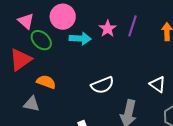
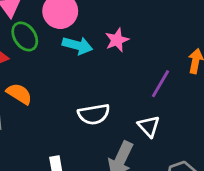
purple line: (133, 26) -> (161, 84), moved
white triangle: (158, 84) -> (149, 126), moved

